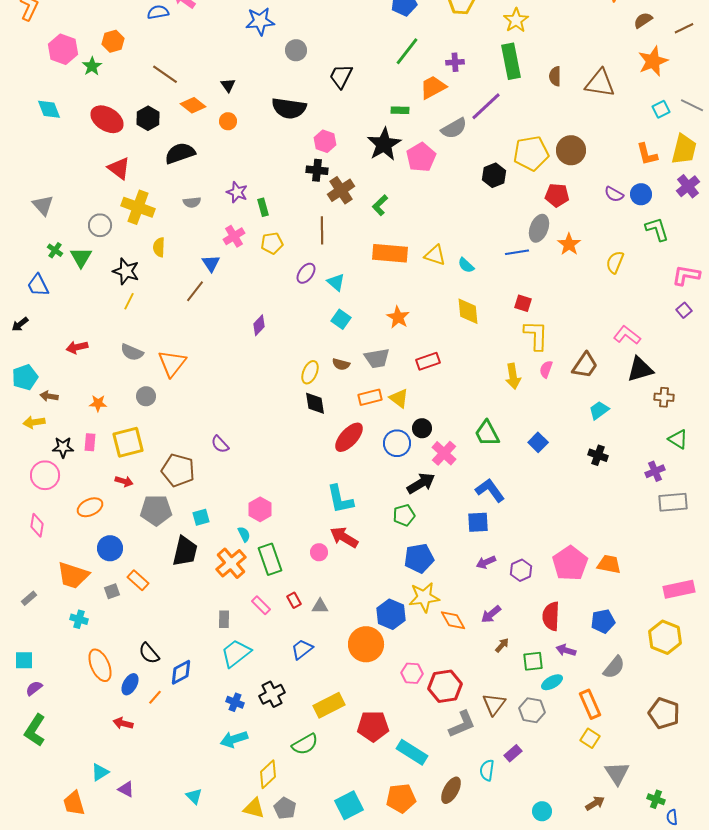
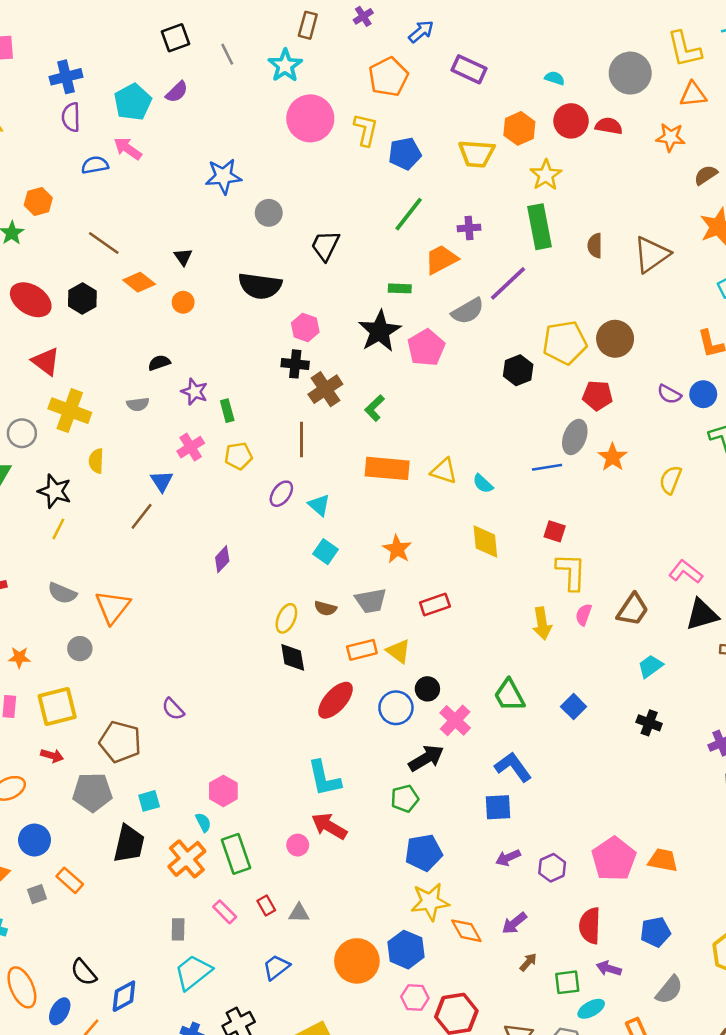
brown triangle: (600, 83) -> (652, 254), turned -44
black semicircle: (180, 153) -> (159, 363), moved, size x0.6
blue hexagon: (391, 614) -> (406, 950), moved

